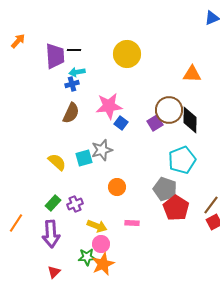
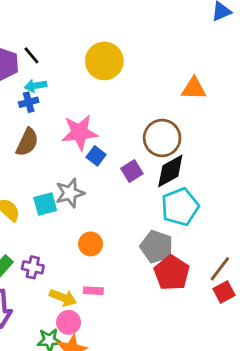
black line: (74, 50) -> (31, 55), turned 48
black diamond: (190, 120) -> (170, 171), moved, turned 60
purple square: (155, 123) -> (132, 171), moved
purple cross: (75, 204) -> (33, 267), turned 35
pink rectangle: (132, 223) -> (93, 291), moved

